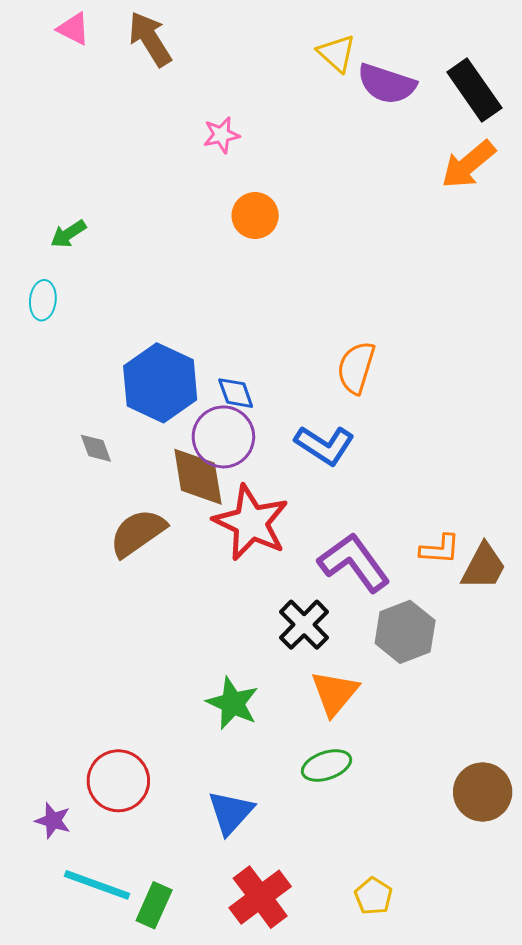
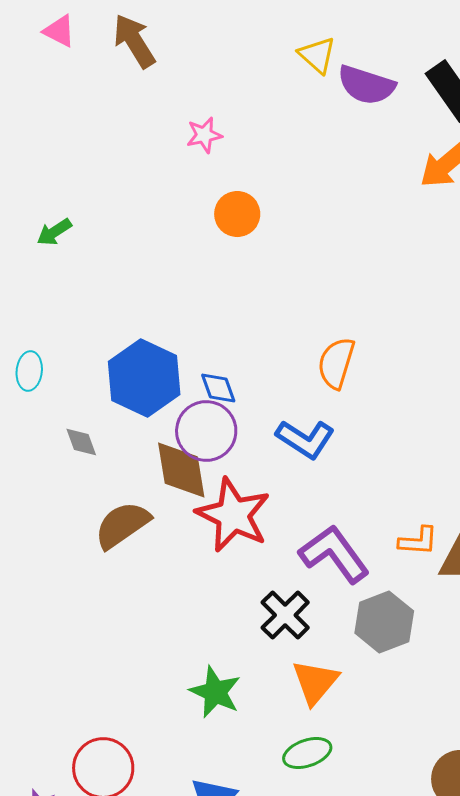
cyan ellipse: (43, 300) -> (29, 371), moved

